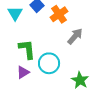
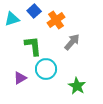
cyan triangle: (15, 13) -> (12, 19), turned 42
green L-shape: (27, 49) -> (33, 46), moved

